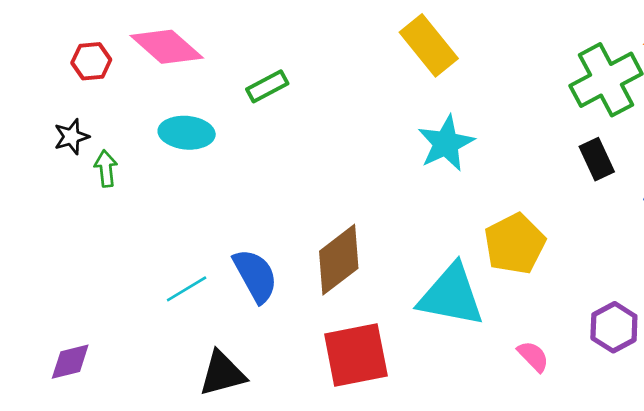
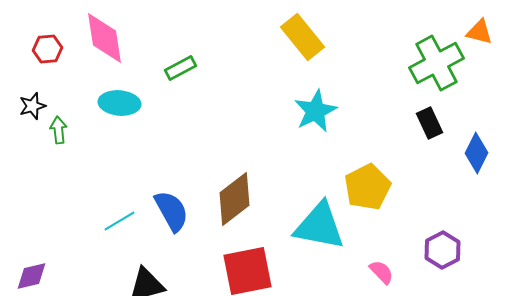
pink diamond: (167, 47) -> (104, 38), turned 40

